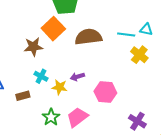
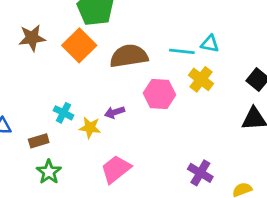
brown star: (33, 47) -> (32, 38), moved
pink hexagon: (105, 92) -> (159, 94), moved
green star: (51, 117) -> (49, 172), moved

